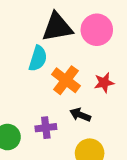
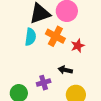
orange cross: (66, 80) -> (55, 36), moved

